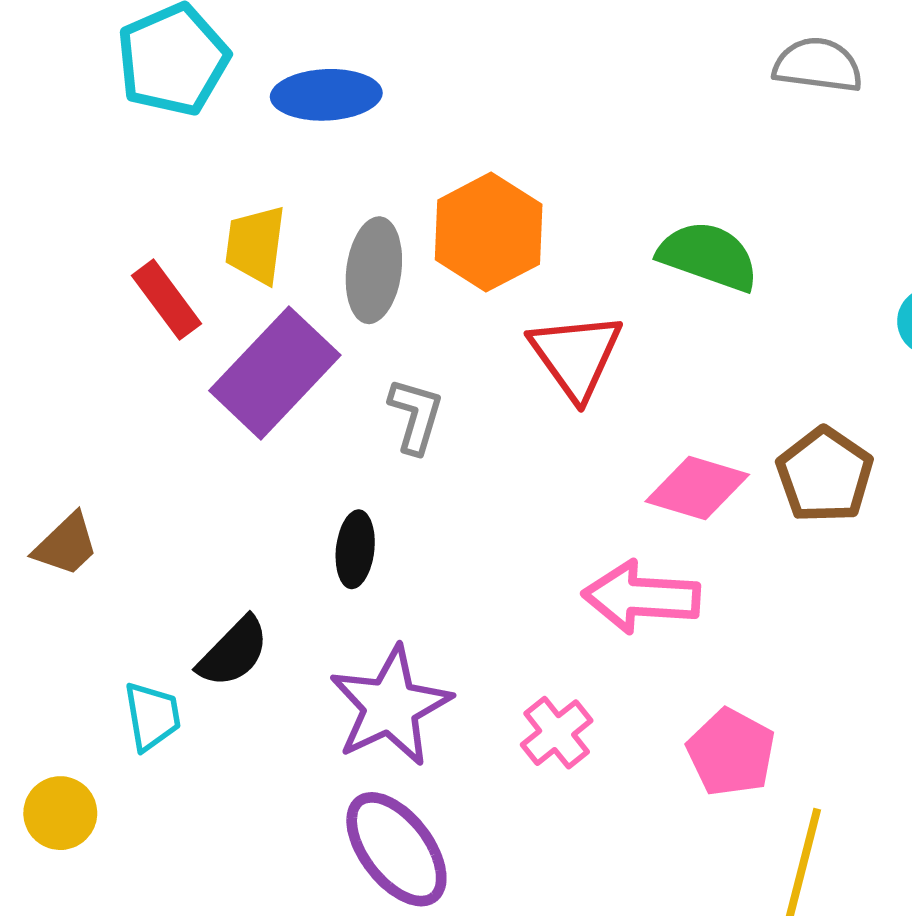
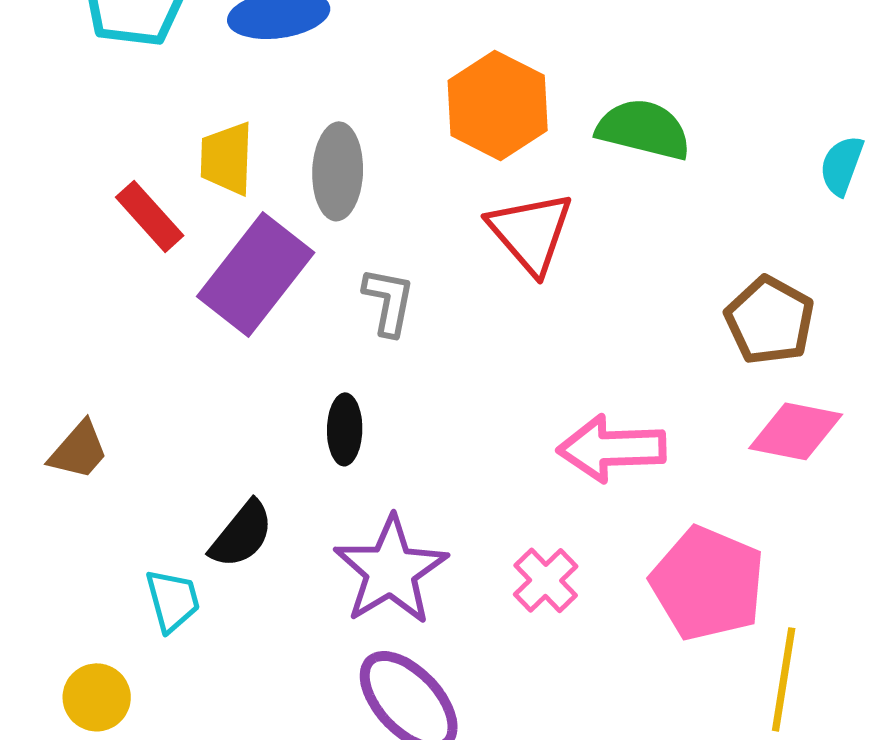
orange hexagon: (489, 232) -> (498, 105), moved
pink diamond: (697, 488) -> (796, 431), moved
pink pentagon: (731, 752) -> (708, 583), size x1.4

